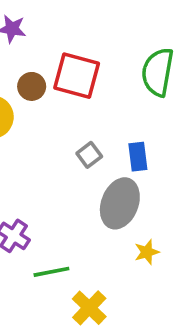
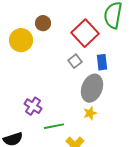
red square: (77, 76) -> (85, 33), moved, turned 32
yellow star: (147, 252) -> (90, 113), moved

